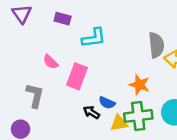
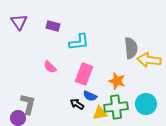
pink semicircle: (51, 62) -> (50, 67), moved
pink rectangle: (77, 76) -> (84, 74), moved
gray L-shape: (35, 96) -> (28, 104), moved

